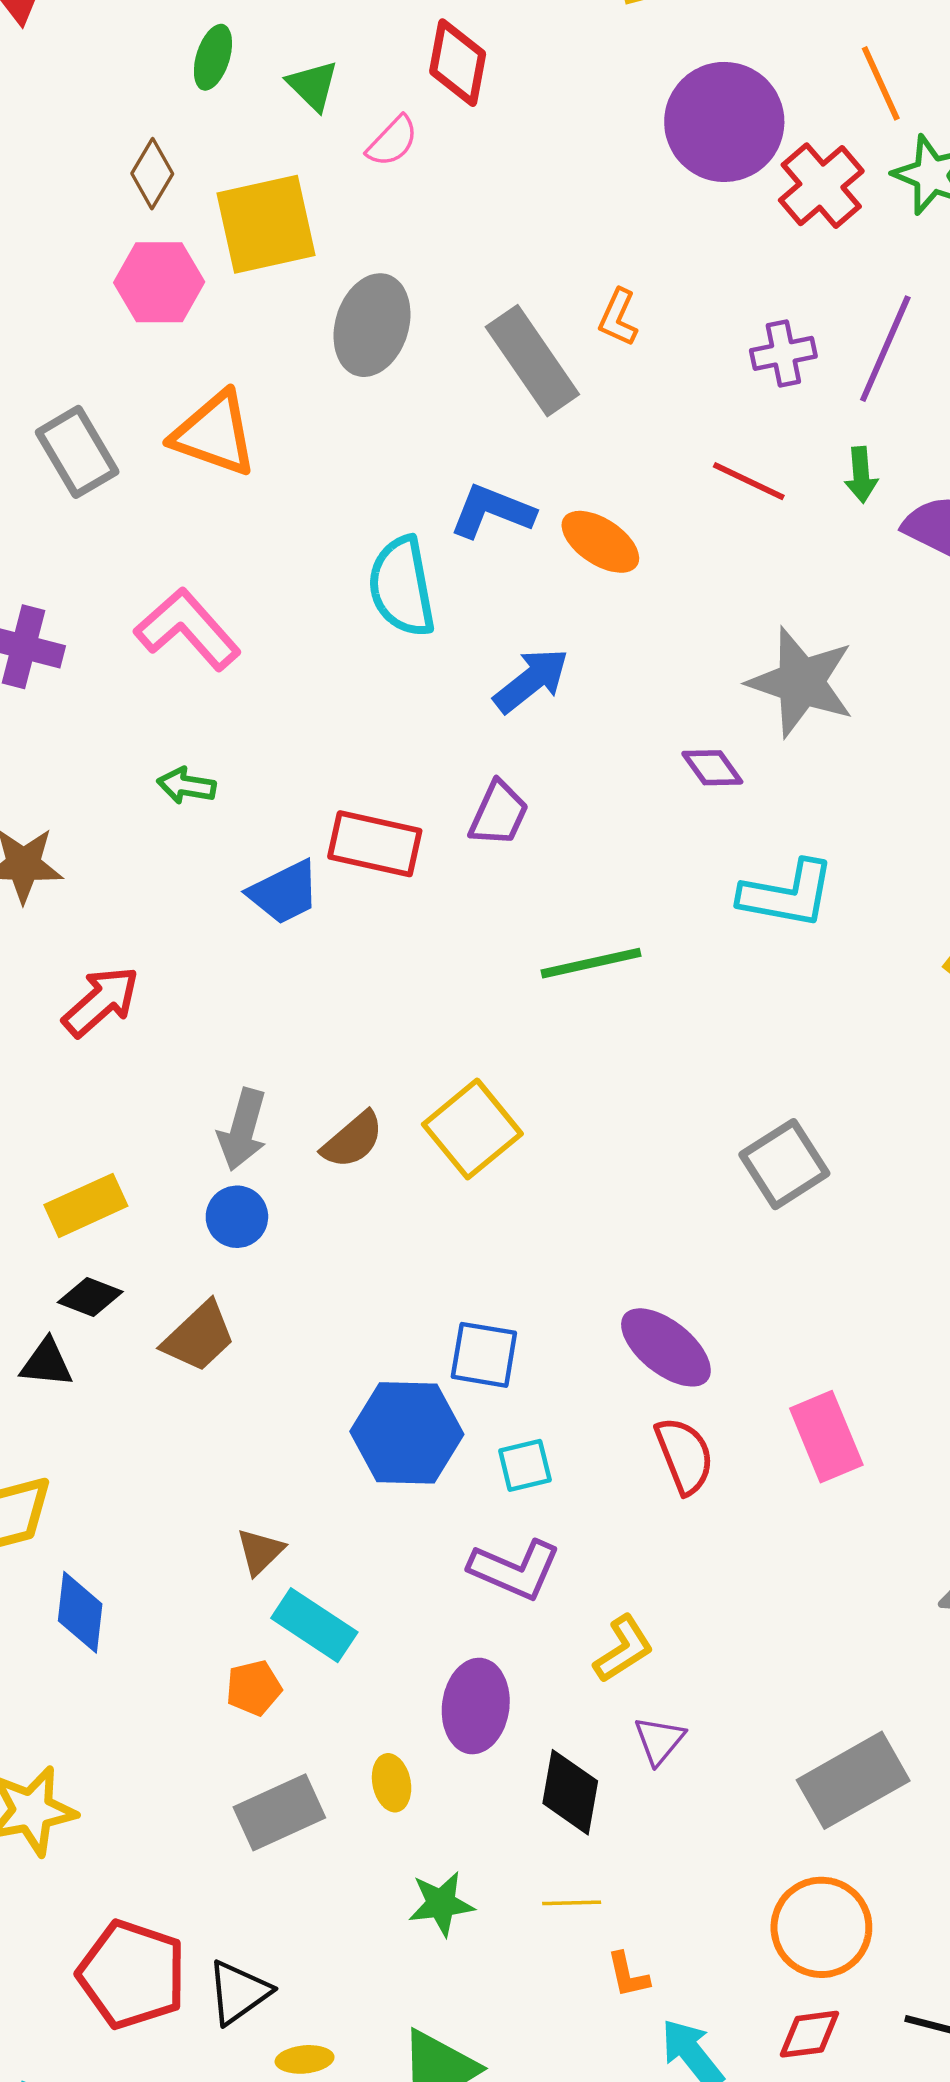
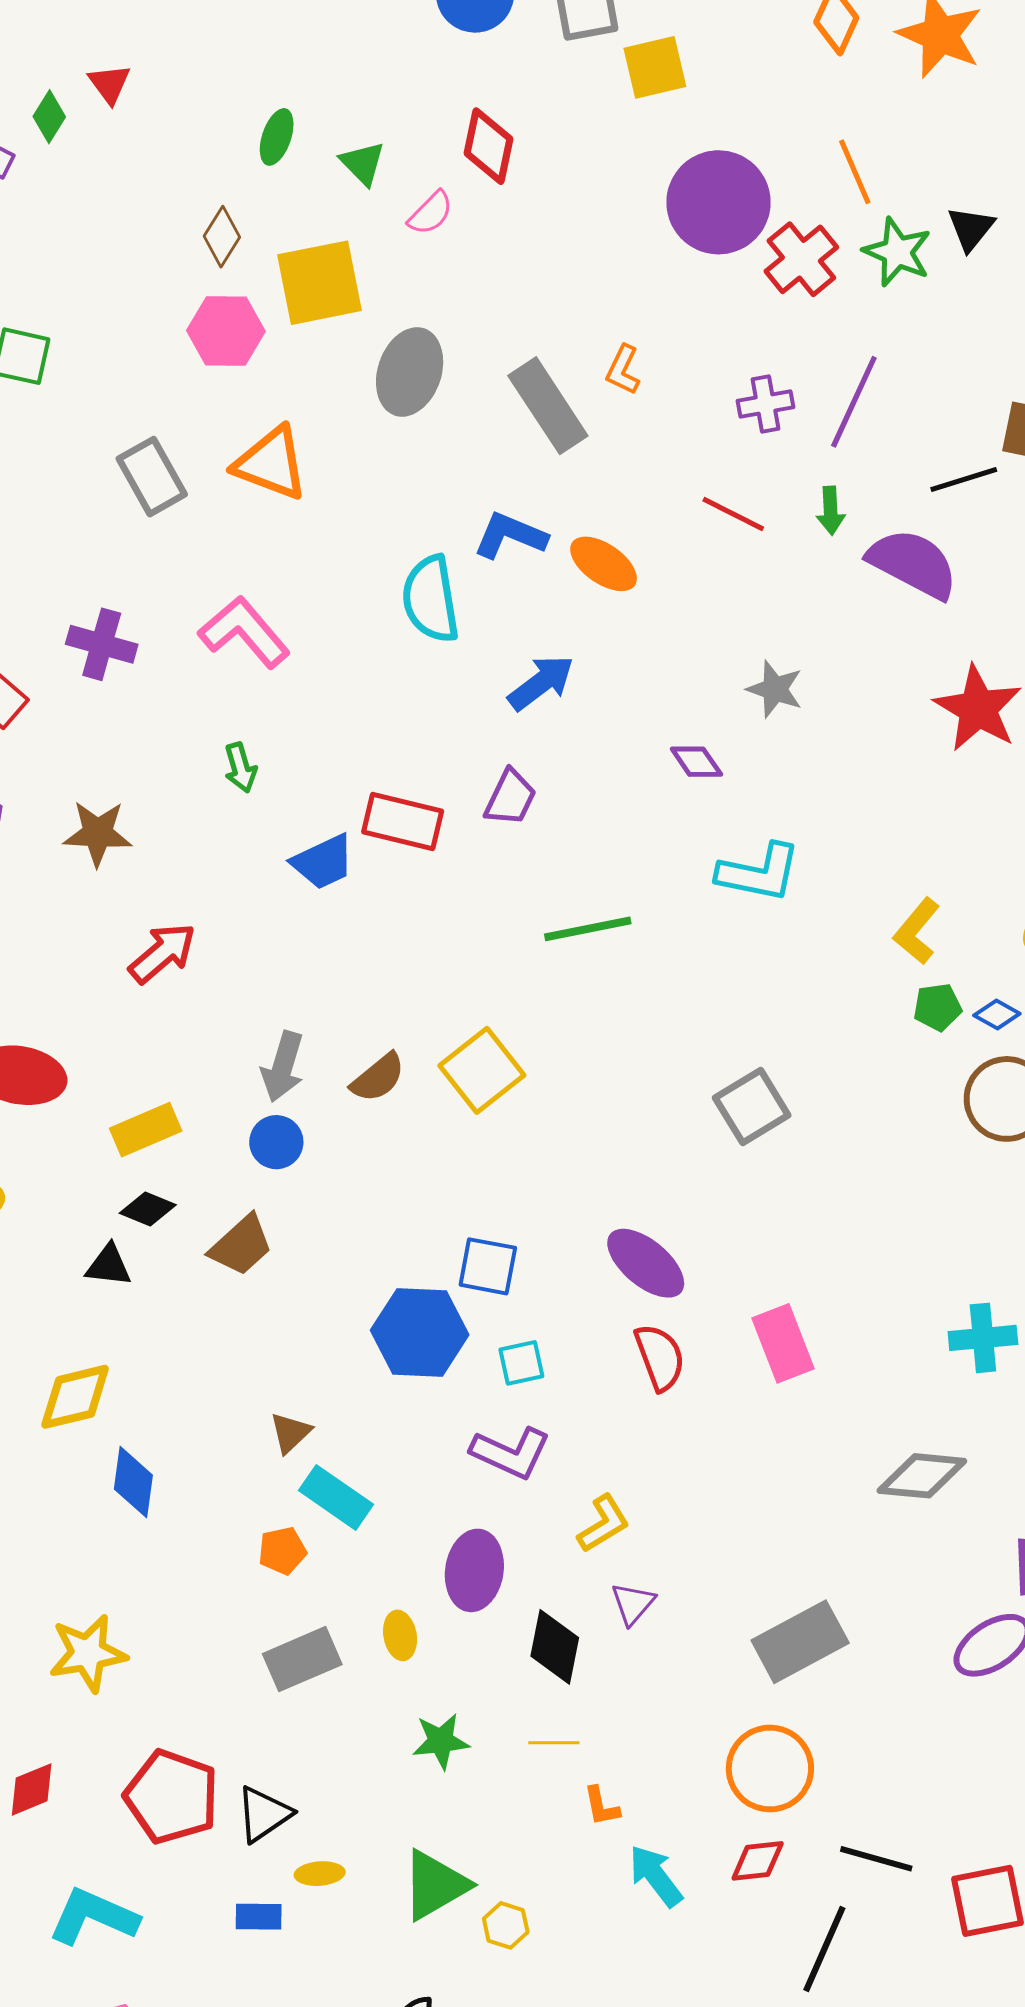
gray star: (801, 682) -> (775, 689), size x0.6
green arrow: (187, 786) -> (240, 768), turned -117

